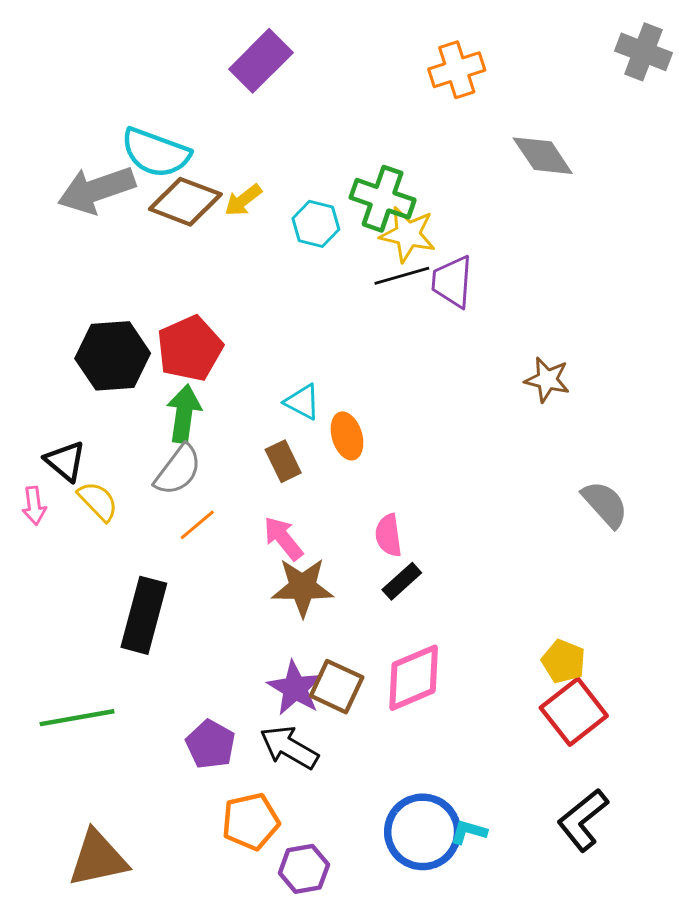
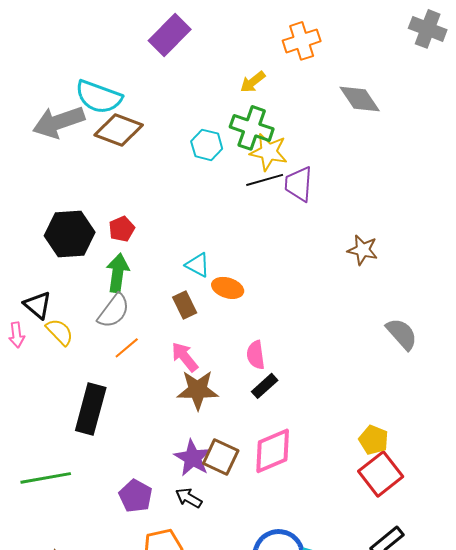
yellow arrow: (243, 200) -> (253, 82), moved
red pentagon: (190, 348) -> (122, 229), size x0.6
orange ellipse: (347, 436) -> (228, 288), turned -56
black arrow: (289, 747) -> (189, 498), size x0.7

